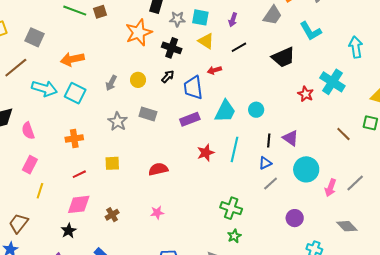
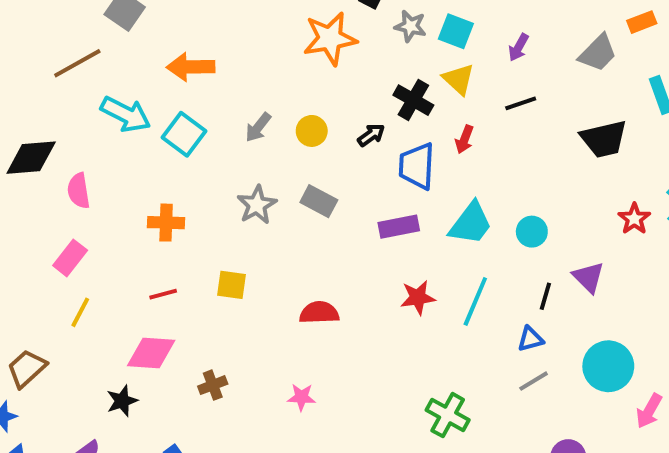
black cross: (172, 48) -> (413, 100), moved
red arrow: (214, 70) -> (464, 139), turned -64
purple triangle: (291, 138) -> (588, 277), moved

